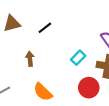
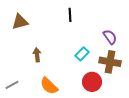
black line: (45, 28) -> (70, 15), moved, turned -56

